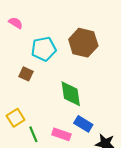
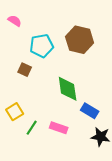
blue rectangle: (83, 124) -> (90, 111), moved
green line: (33, 134) -> (32, 128), turned 56

